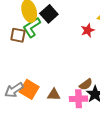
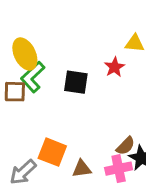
black square: (49, 14) -> (76, 82), moved, turned -30
orange square: (29, 89) -> (52, 152), moved

